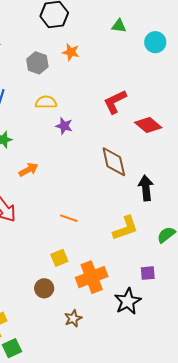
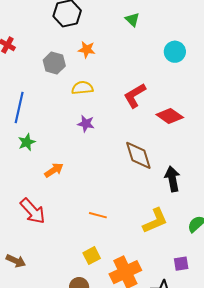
green triangle: (119, 26) -> (132, 20), turned 42
cyan circle: (155, 42) -> (175, 52), moved
yellow semicircle: (46, 102) -> (82, 88), moved

